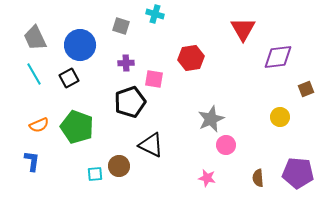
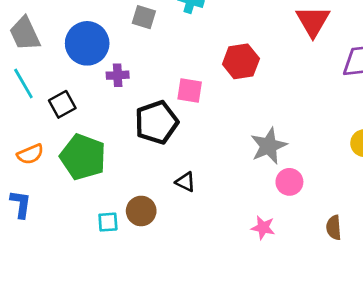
purple cross: (126, 63) -> (118, 75), moved
black square: (69, 78) -> (62, 104), moved
black triangle: (151, 145) -> (186, 182), size x0.6

